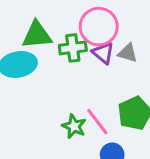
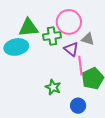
purple triangle: (103, 53) -> (71, 49), moved
pink line: (97, 122) -> (80, 66), moved, turned 30

